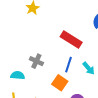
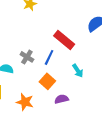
blue line: (68, 65) -> (49, 57), moved

